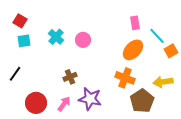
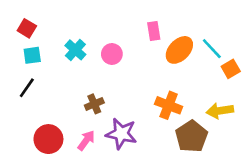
pink rectangle: (135, 23) -> (154, 31), moved
orange ellipse: (133, 50) -> (179, 50), moved
black line: (15, 74) -> (27, 88), moved

